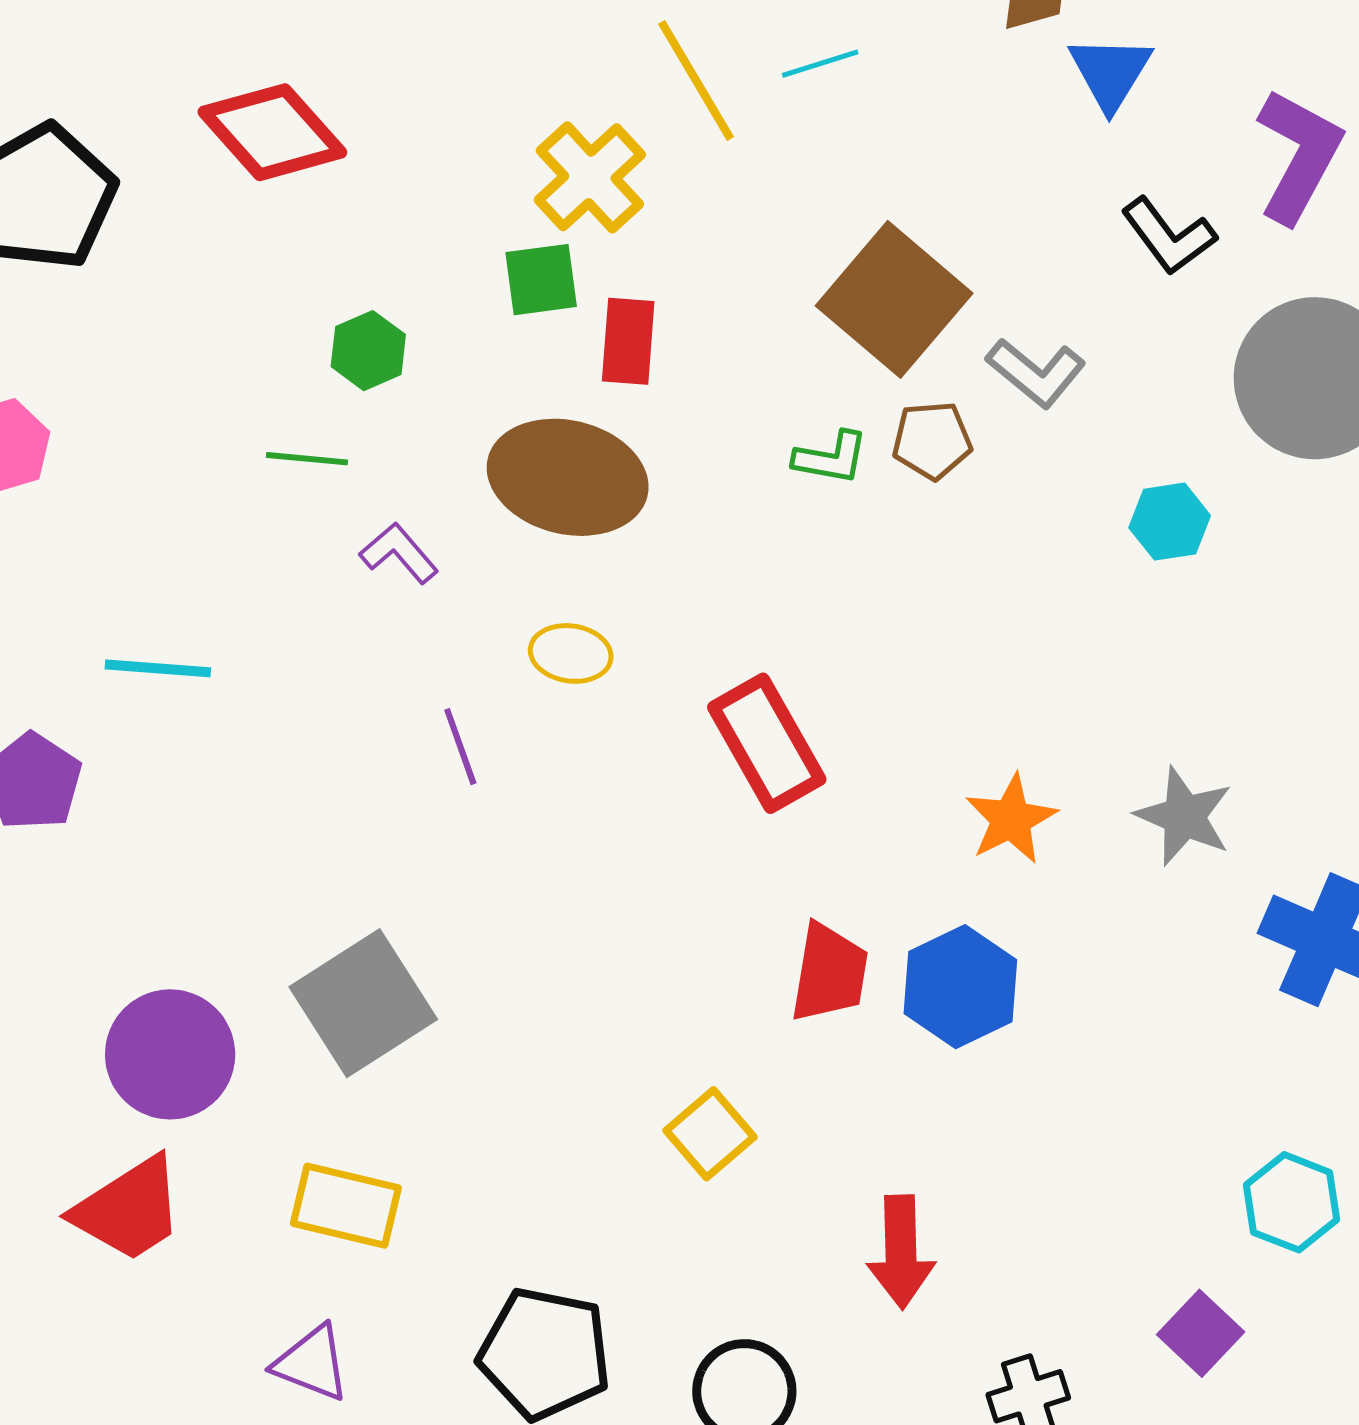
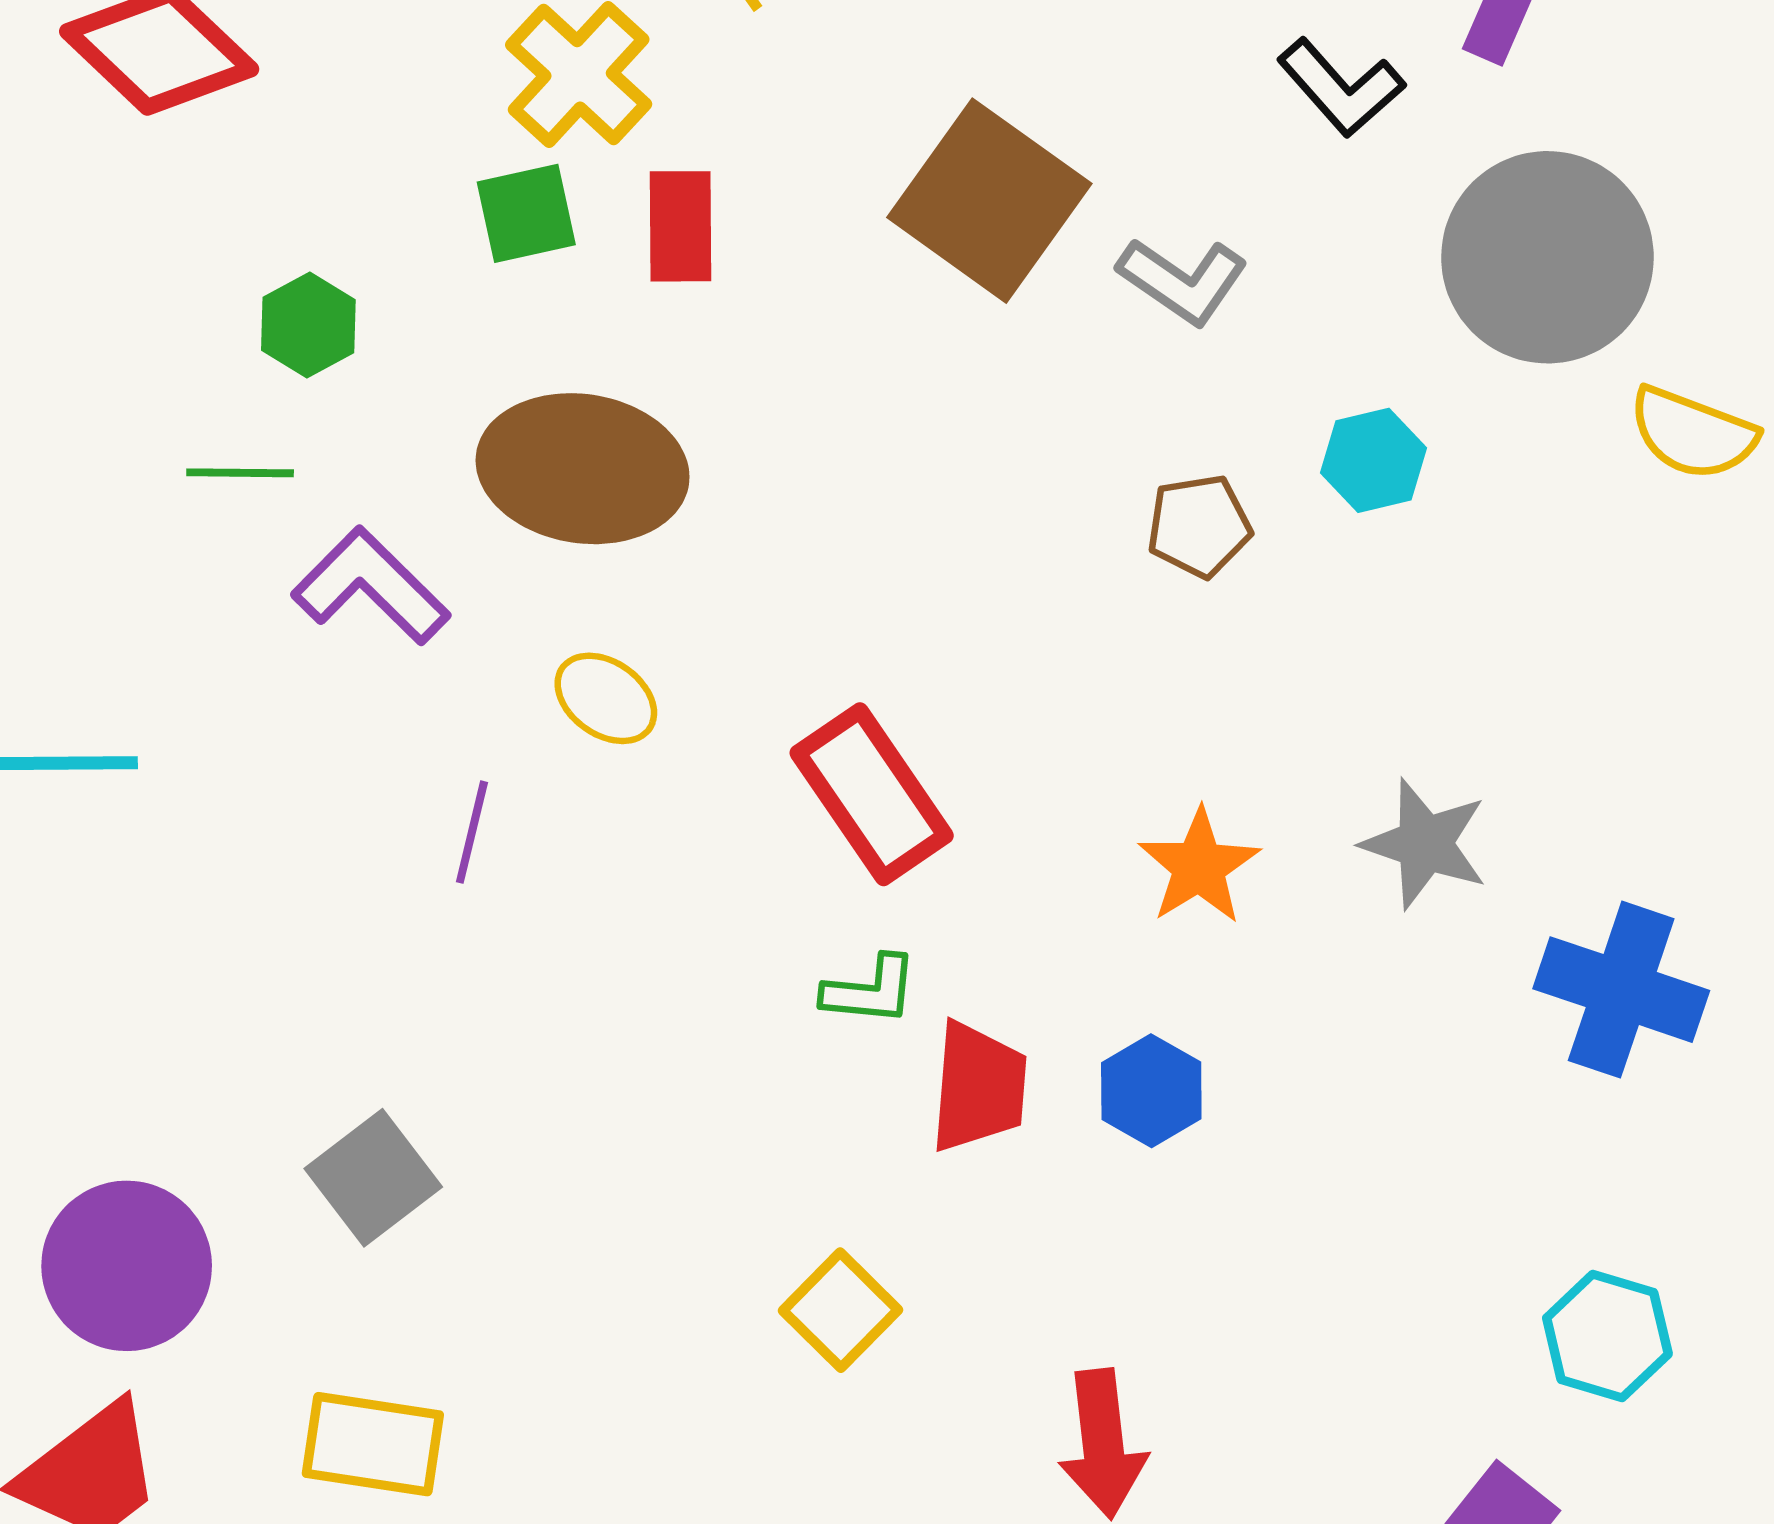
red rectangle: (628, 341) -> (681, 226), moved
brown pentagon: (932, 440) -> (1199, 526), moved
green L-shape: (831, 458) -> (870, 991), moved
purple L-shape: (399, 553) -> (371, 586), size x1.5
yellow ellipse: (571, 653) -> (606, 698), turned 32
purple line: (460, 747) -> (472, 832), turned 38
blue hexagon: (960, 987) -> (1151, 1091), size x0.7
gray square: (363, 1003) -> (373, 1178), size x0.7

